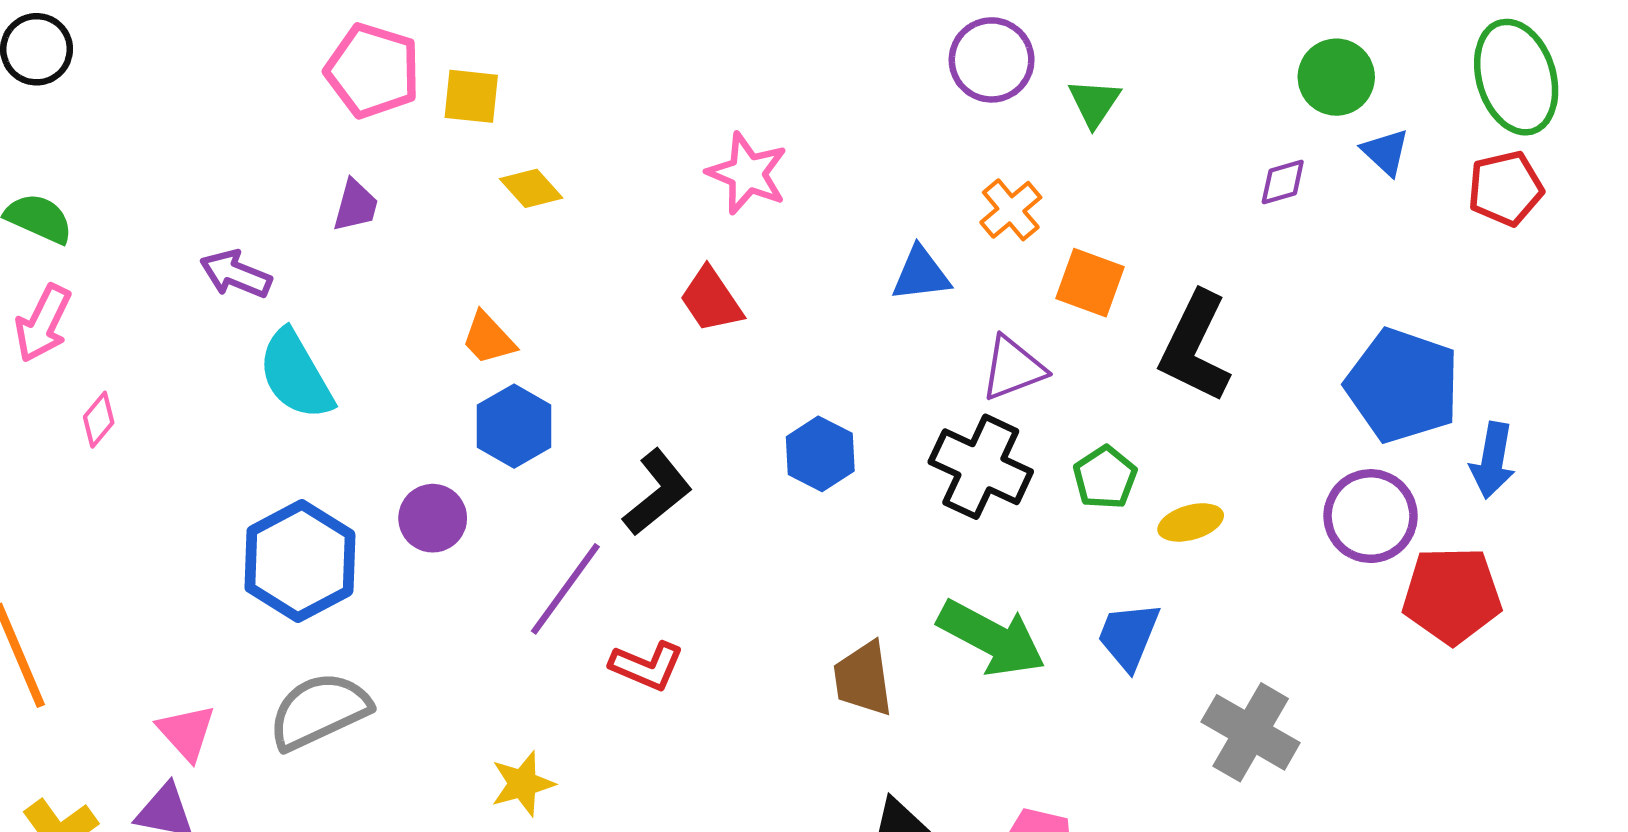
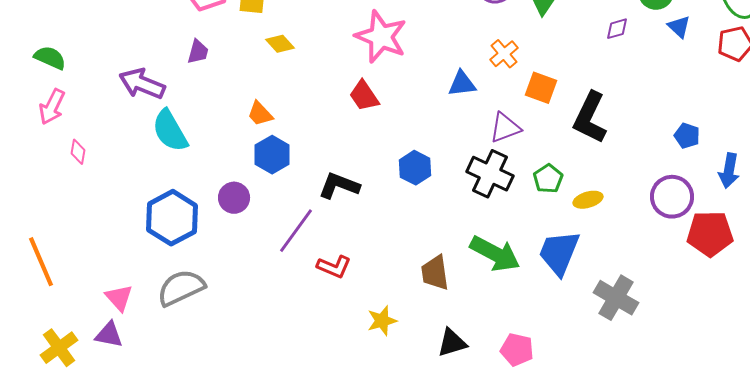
pink star: (747, 173) -> (381, 37), size x1.4
purple diamond: (1283, 182) -> (617, 29), moved
purple arrow: (236, 274) -> (142, 84), size x1.4
blue pentagon: (1403, 385) -> (687, 136), size x0.5
pink diamond: (99, 420) -> (78, 152), turned -30
black L-shape: (657, 492) -> (339, 186), turned -120
blue trapezoid: (1129, 636) -> (559, 253), size x1.4
yellow star: (523, 784) -> (382, 321), moved

